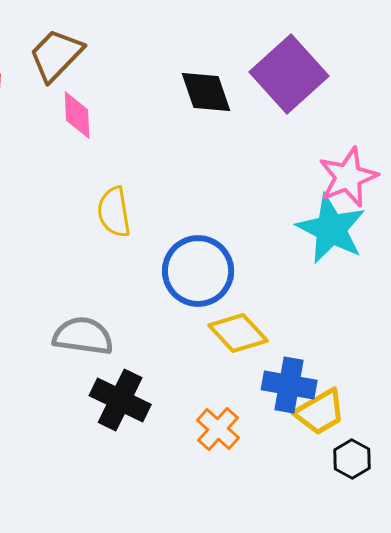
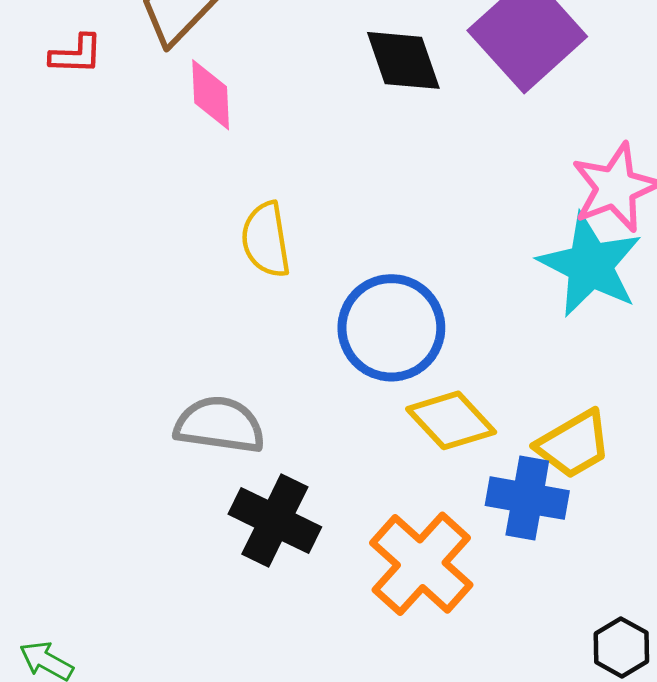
yellow trapezoid: (320, 412) -> (574, 444), moved
orange cross: (218, 429) -> (421, 564), size x1.6
black hexagon: (352, 459) -> (621, 647), moved

